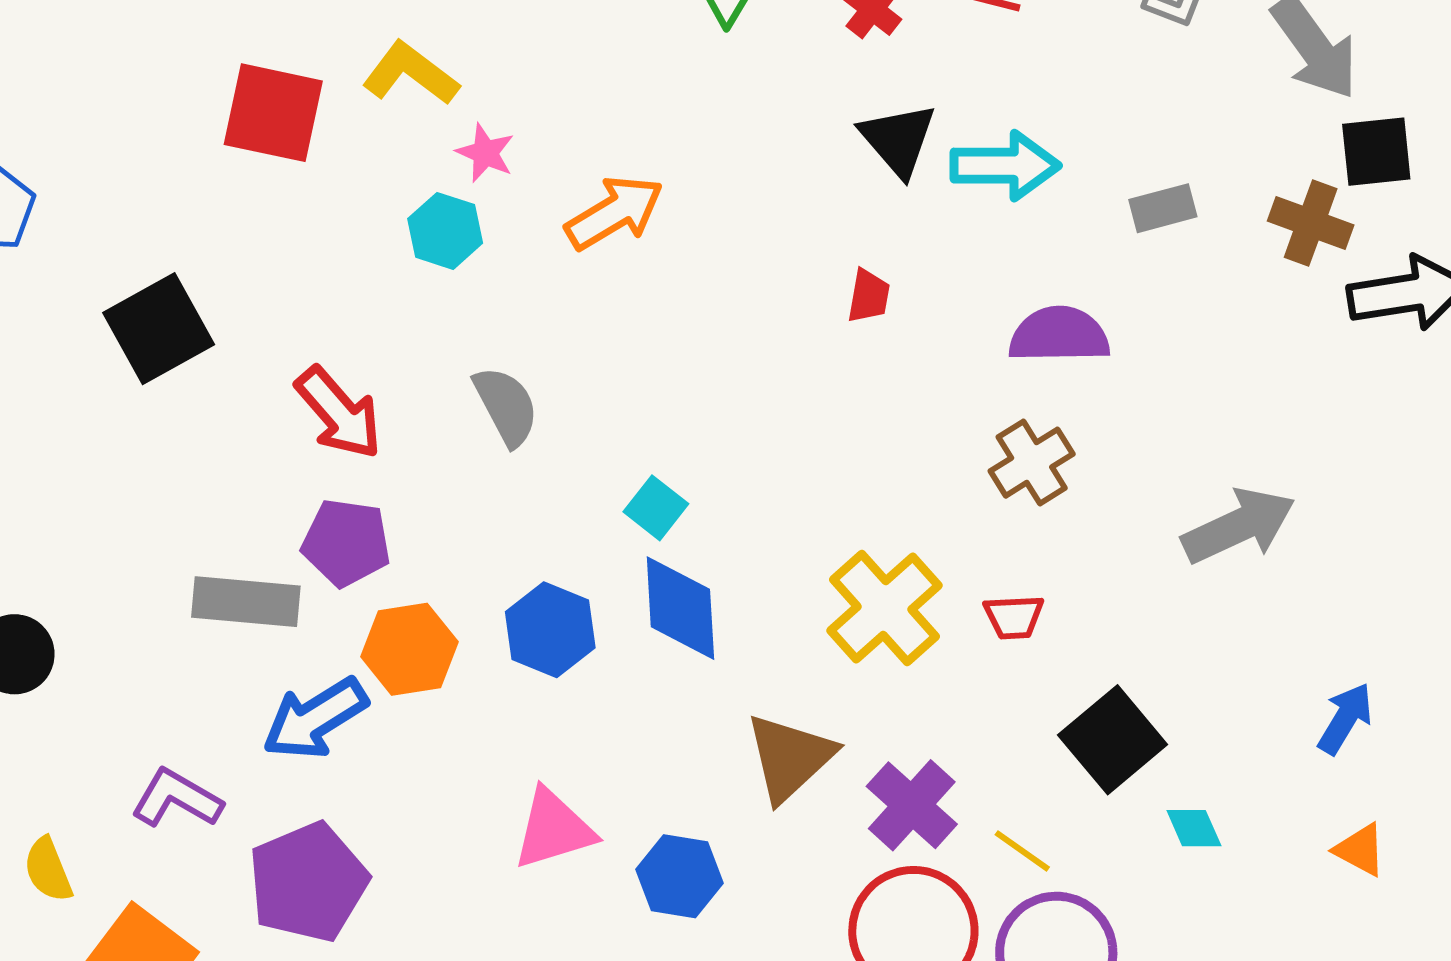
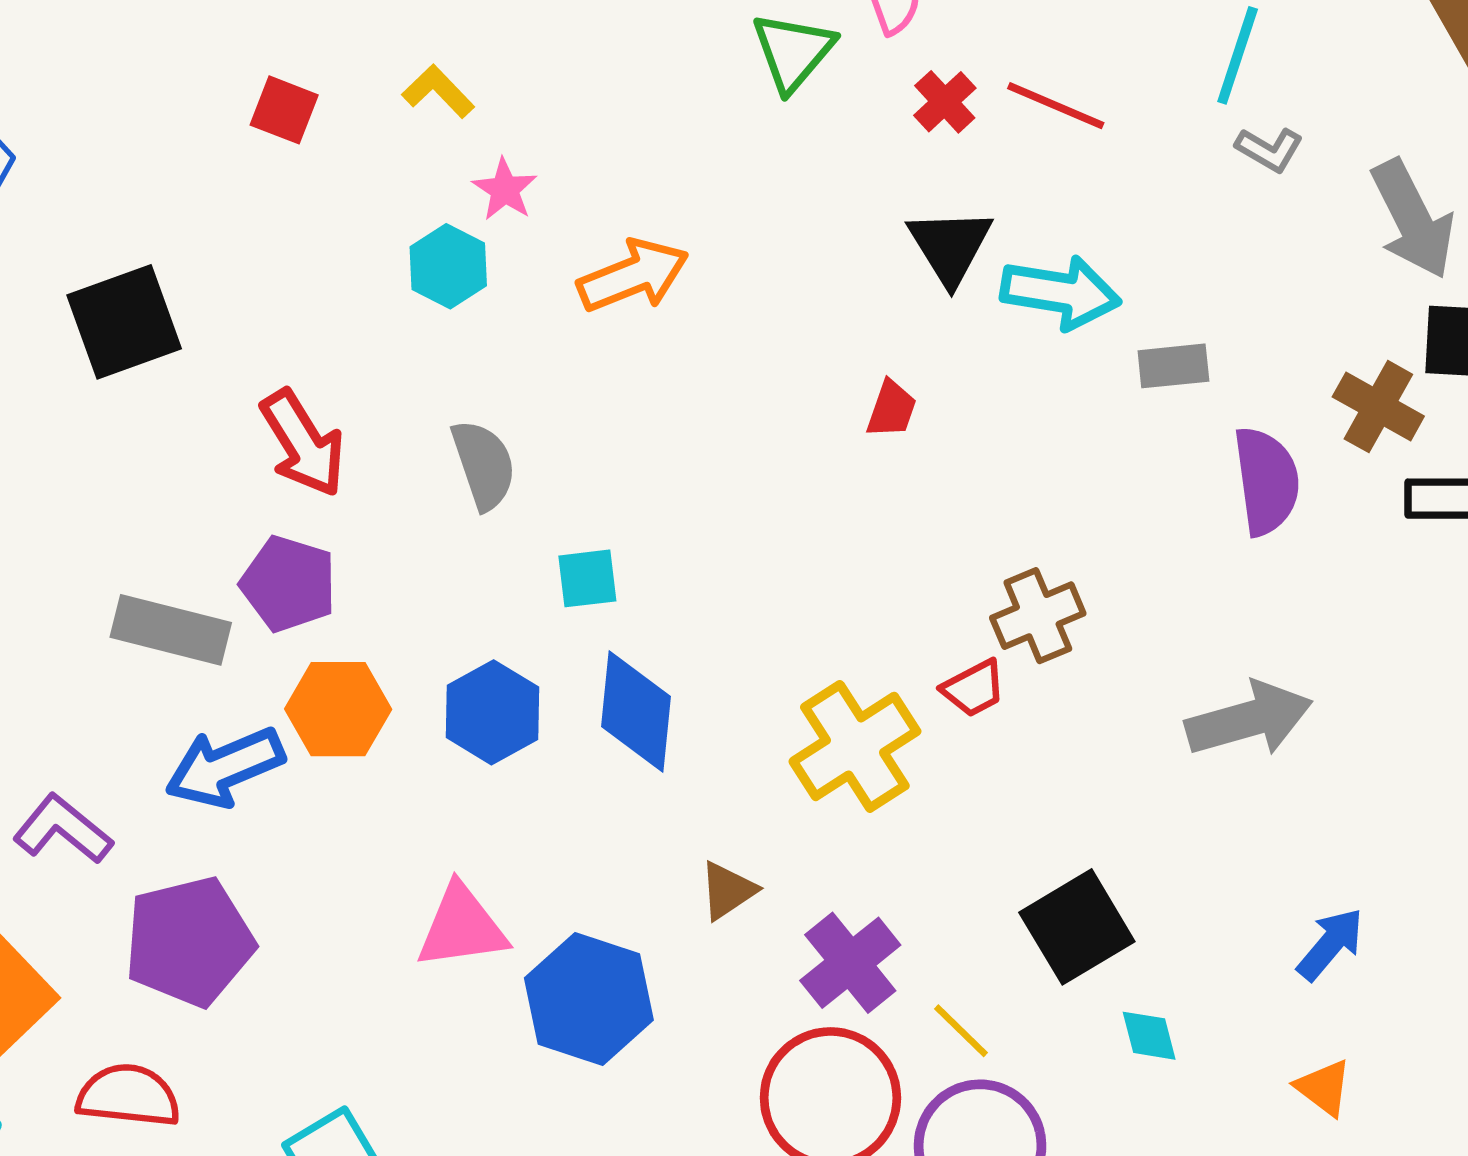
yellow L-shape: (411, 74) -> (438, 91), size x0.7
red square: (273, 113) -> (284, 110), size x0.6
gray rectangle: (1163, 208) -> (1173, 366), moved
purple semicircle: (1059, 335) -> (1266, 481), moved, turned 74
cyan square: (656, 508) -> (587, 578), moved, turned 36
red trapezoid: (1014, 617) -> (974, 688), moved, turned -34
brown triangle: (790, 757) -> (728, 891), size x0.6
blue hexagon: (680, 876) -> (589, 999), size x1.4

